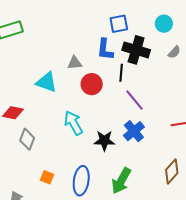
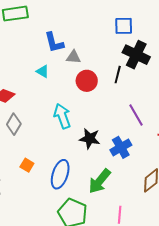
blue L-shape: (105, 49) -> (54, 43), moved, turned -30
cyan triangle: (47, 82) -> (43, 71), size x0.6
purple line: (134, 100) -> (136, 115), moved
blue cross: (134, 131) -> (121, 147), moved

